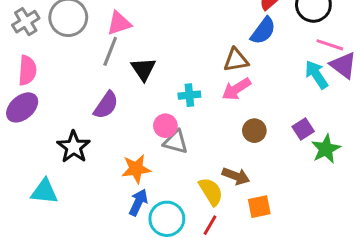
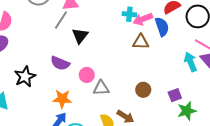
blue semicircle: (263, 31) -> (162, 27), turned -66
pink arrow: (236, 89) -> (143, 19), moved
cyan cross: (189, 95) -> (129, 14), moved
purple semicircle: (106, 105) -> (60, 63), moved, turned 66
gray triangle: (176, 142) -> (101, 88), moved, turned -30

